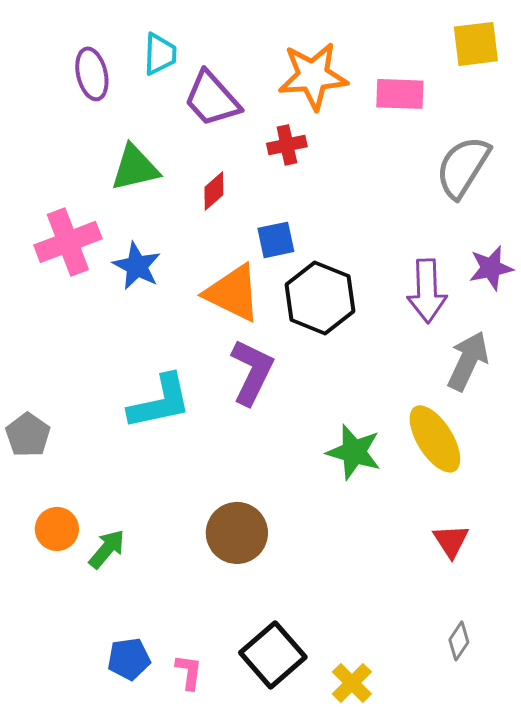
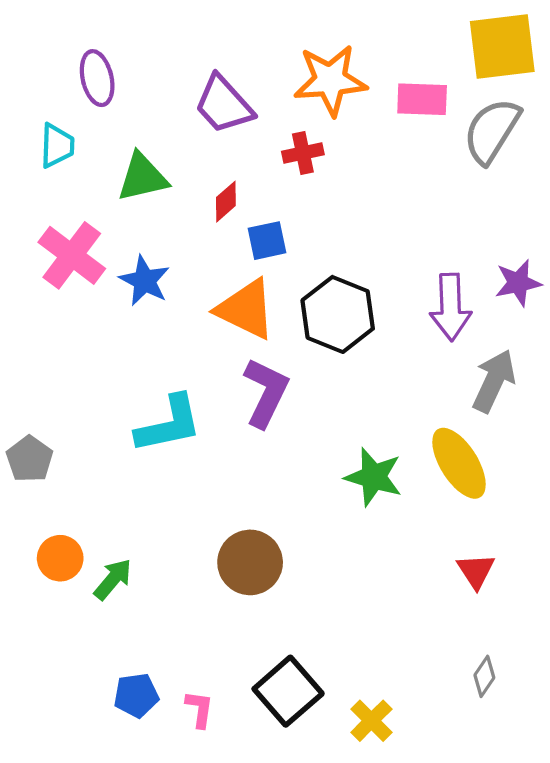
yellow square: (476, 44) -> (502, 46), size x1.4
cyan trapezoid: (160, 54) -> (57, 146), moved
gray semicircle: (463, 167) -> (492, 131), moved
blue square: (276, 240) -> (267, 241), moved
pink cross: (68, 242) -> (72, 255), turned -32

